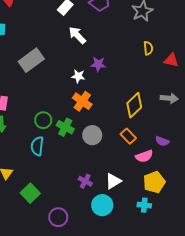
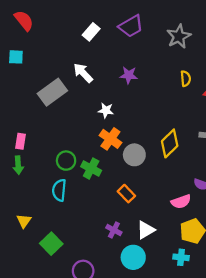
white arrow: (77, 35) -> (83, 73), moved
purple star: (98, 64) -> (129, 75), moved
gray circle: (92, 135) -> (134, 155), moved
orange rectangle: (128, 136) -> (126, 194), moved

